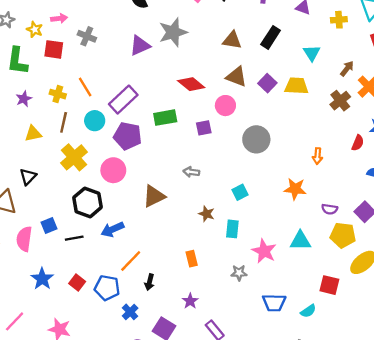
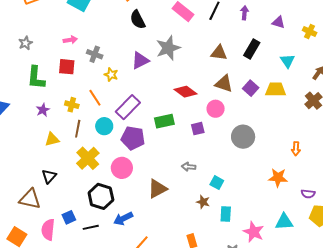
yellow cross: (339, 20) -> (310, 31), turned 32
yellow star: (35, 30) -> (111, 75), moved
cyan square: (240, 192) -> (217, 183), moved, turned -32

